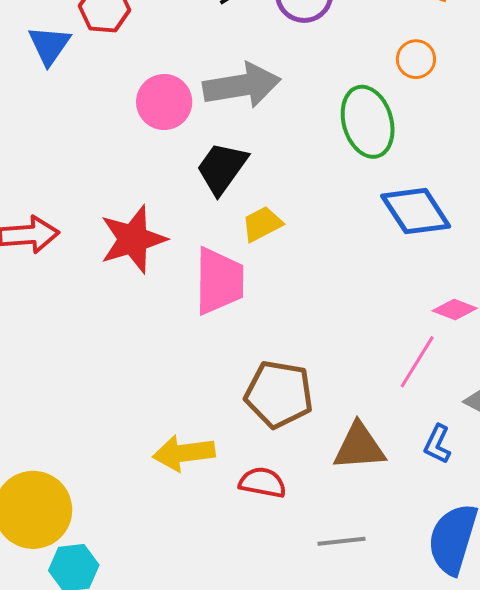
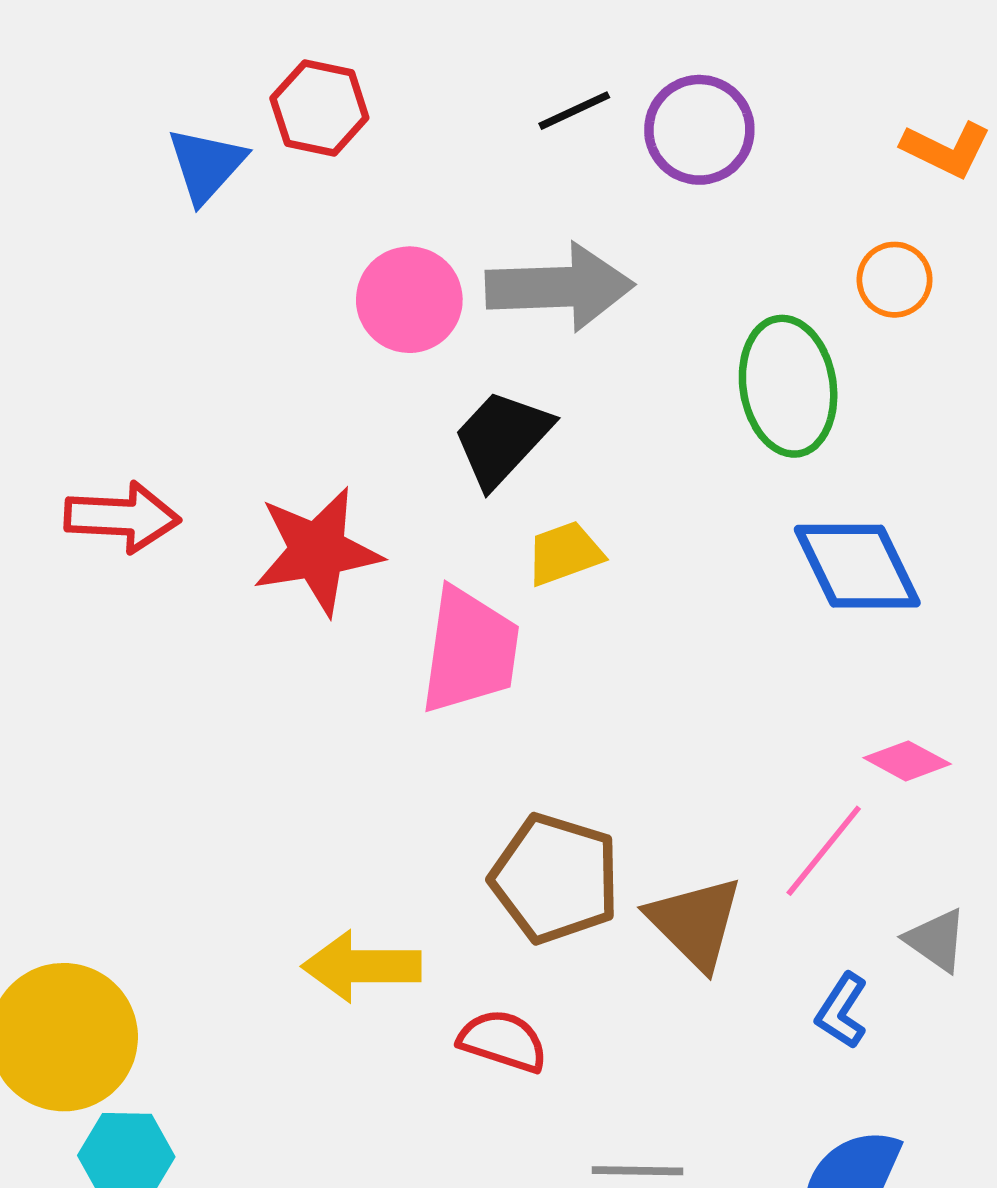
brown triangle: (359, 447) -> (695, 923), moved, turned 42

